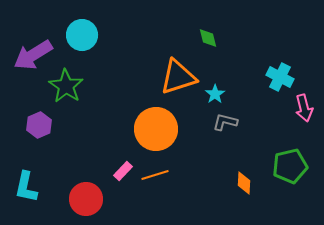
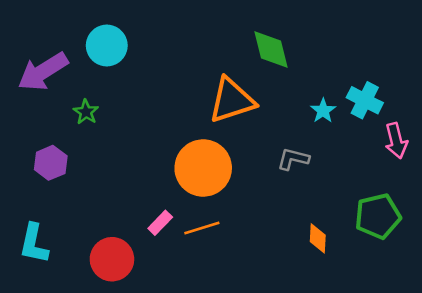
green diamond: (208, 38) -> (271, 49), size x1.6
green star: (66, 86) -> (86, 112), size x0.6
cyan star: (215, 94) -> (323, 111), moved

